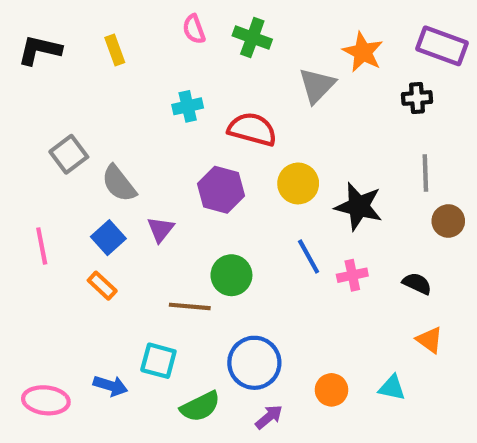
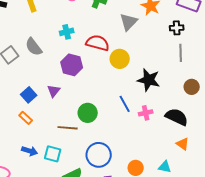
gray line: (425, 173) -> (181, 53), moved
gray semicircle: (119, 183) -> (34, 47), moved
yellow circle: (298, 183) -> (120, 59), moved
purple hexagon: (221, 190) -> (72, 65), moved
black semicircle: (417, 284) -> (177, 117), size x1.6
blue arrow: (111, 386) -> (30, 151), moved

